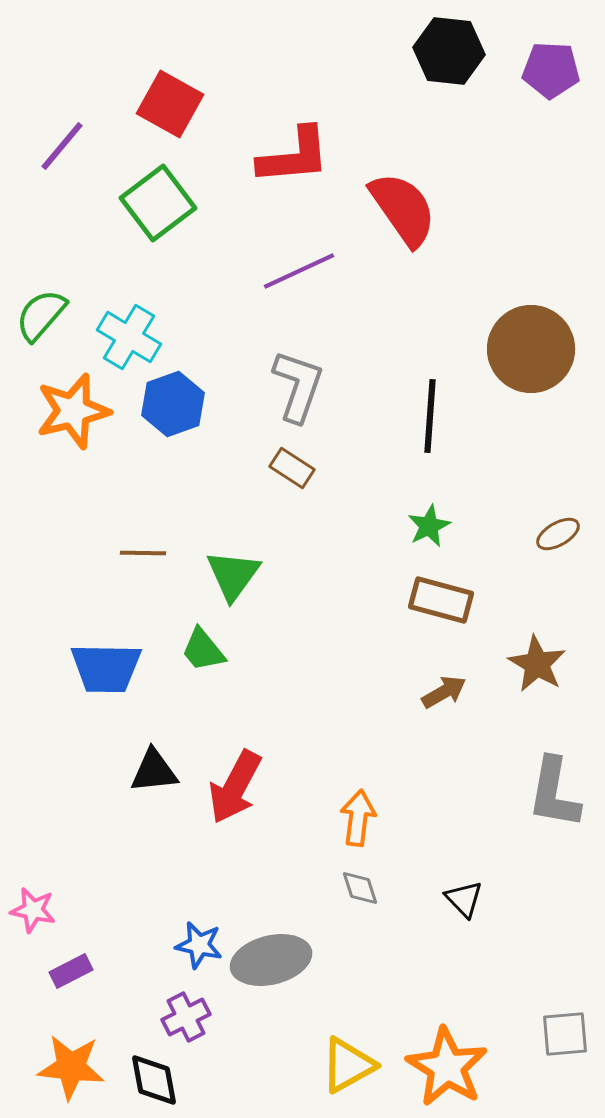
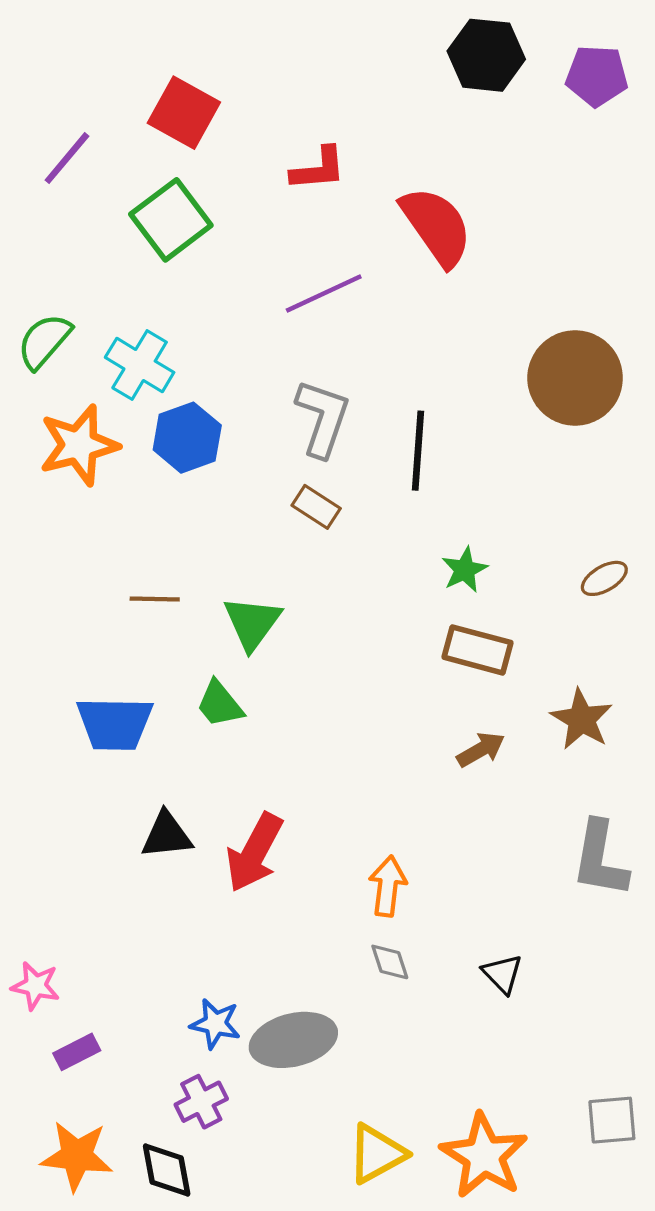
red L-shape: (294, 156) -> (318, 169), size x0.7
black line: (430, 416) -> (418, 451), moved

